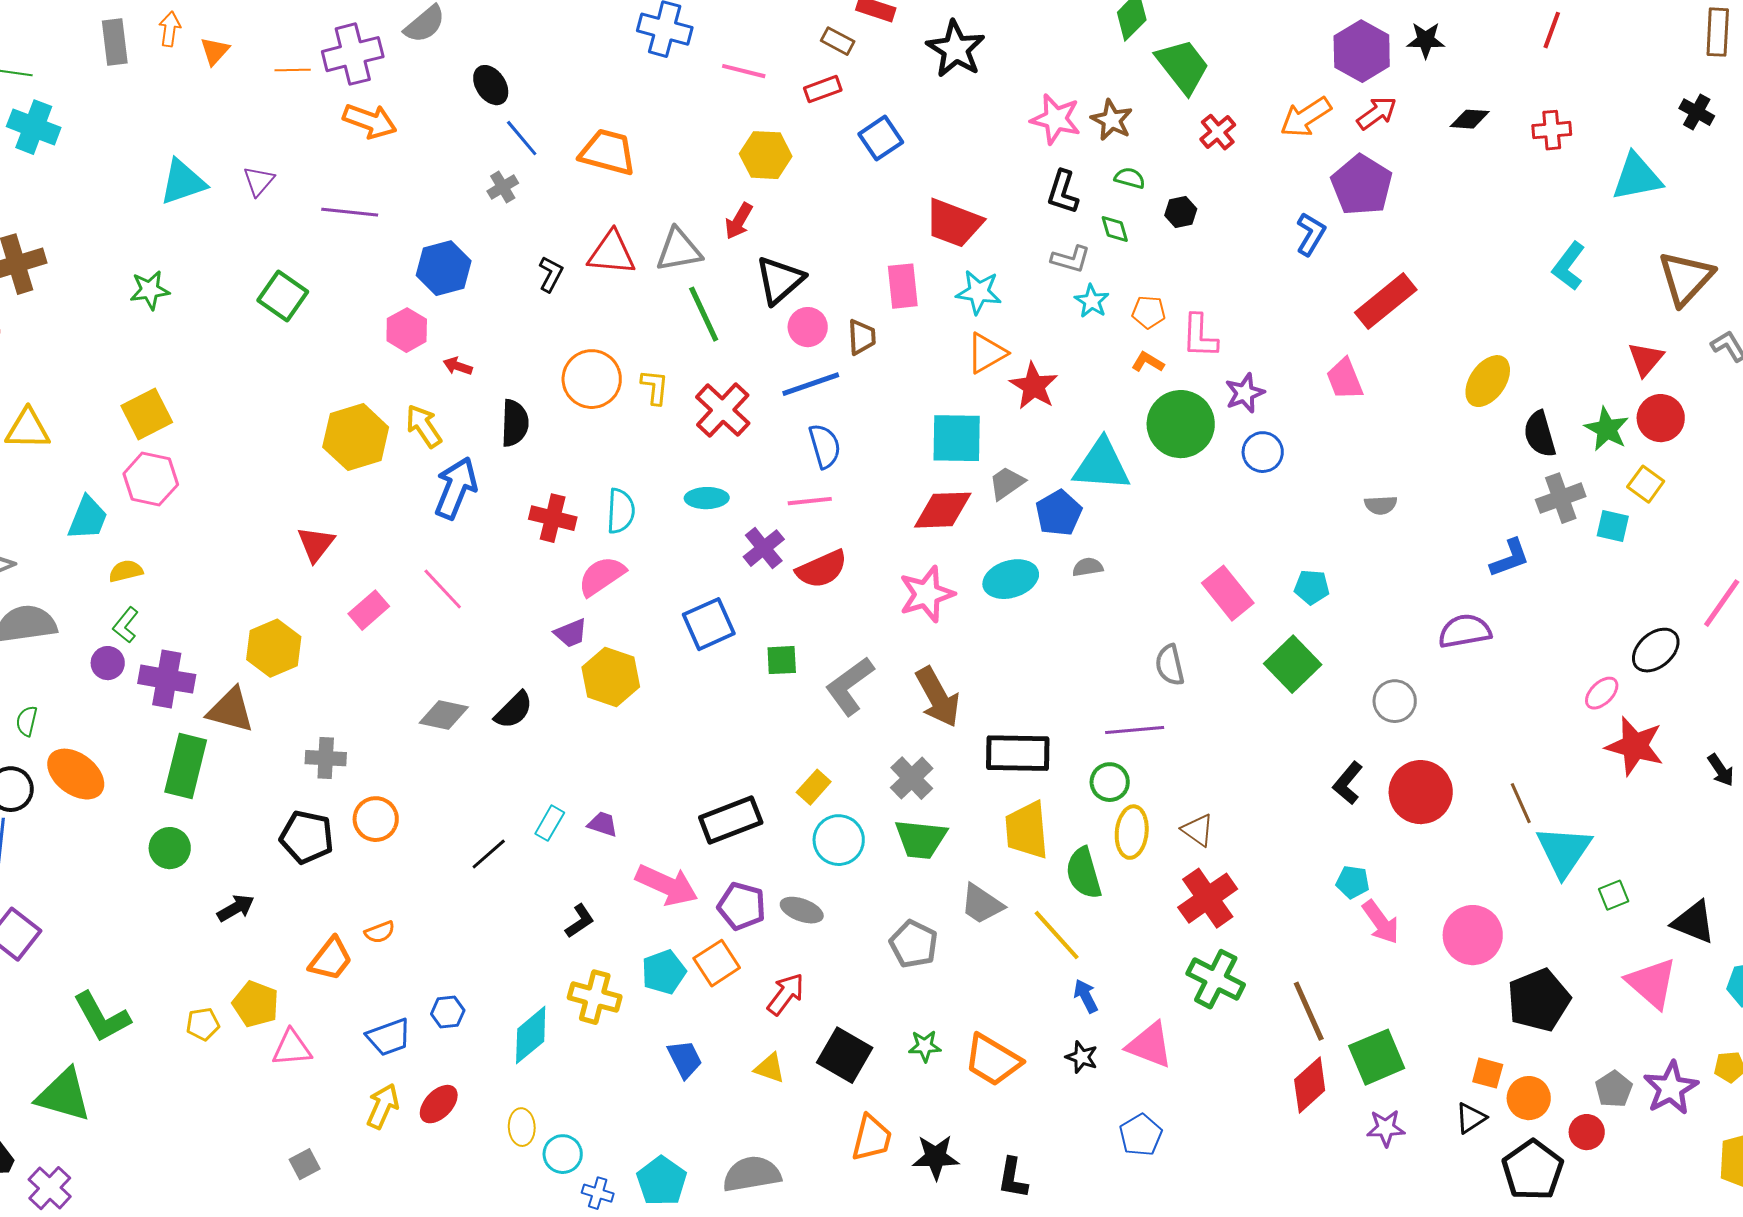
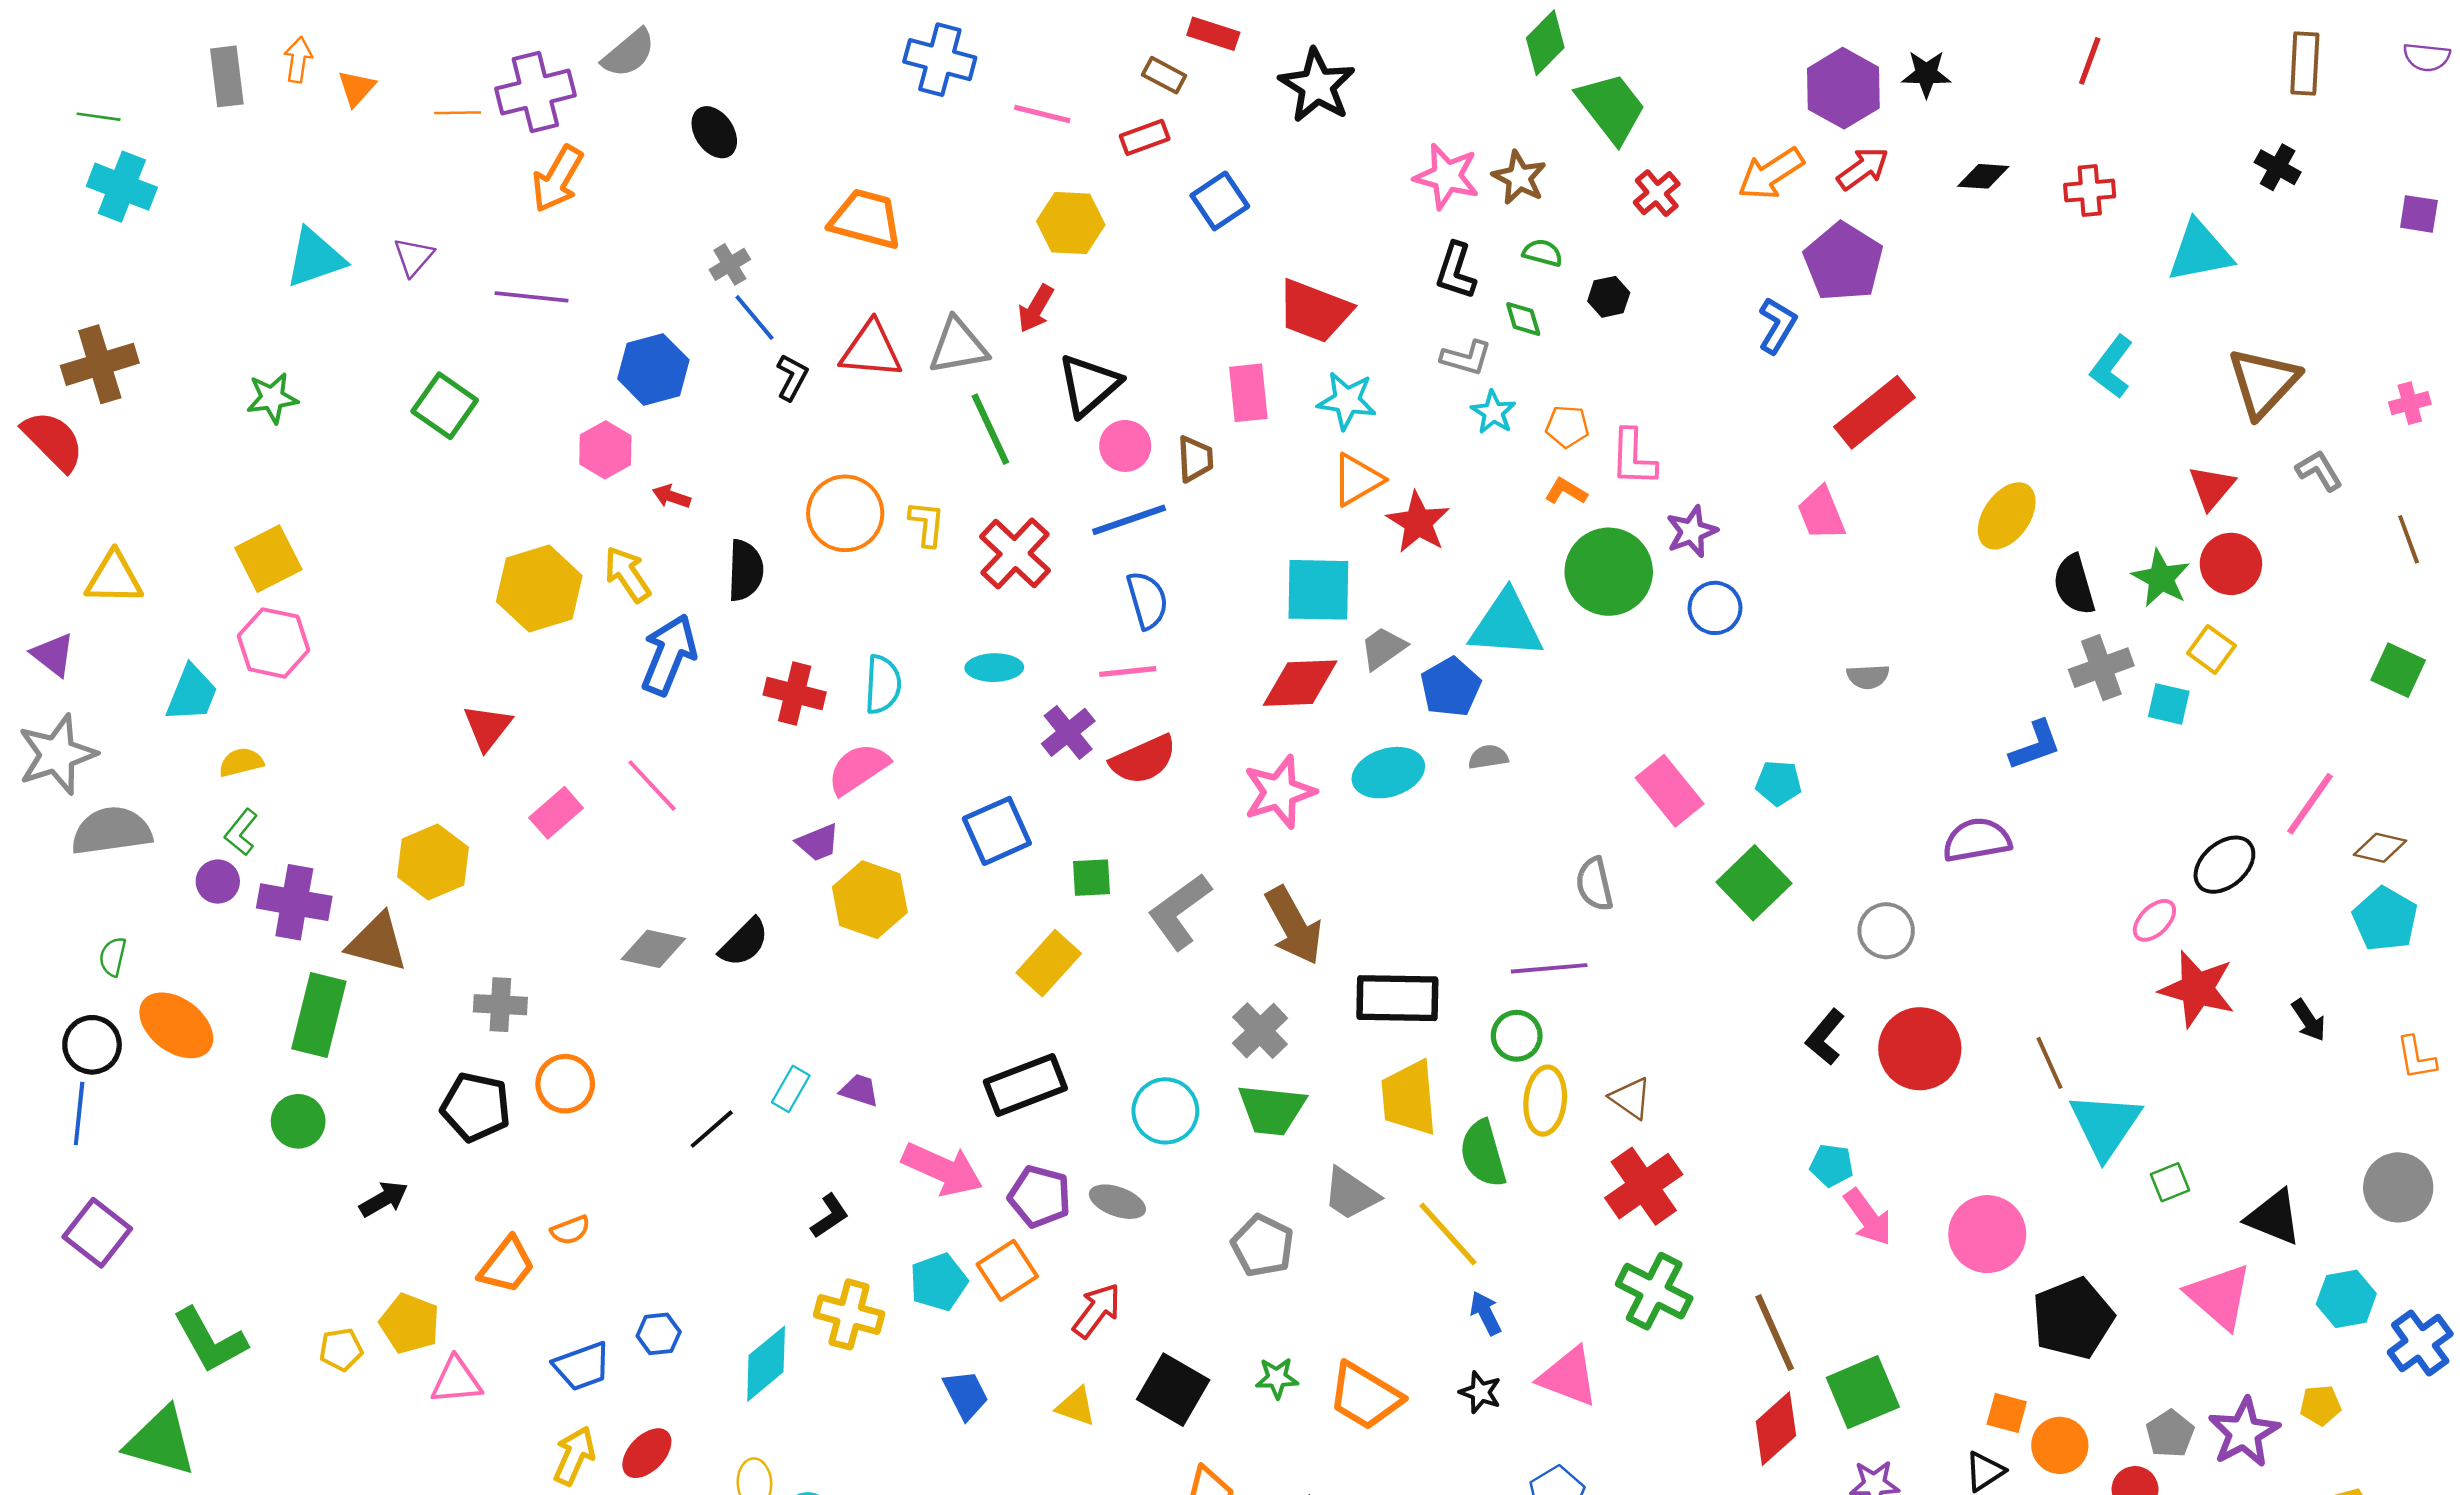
orange arrow: (370, 121) -> (557, 179), turned 100
blue line: (522, 138) -> (754, 318), moved
yellow rectangle: (814, 787) -> (1049, 963), moved, size x1.4

